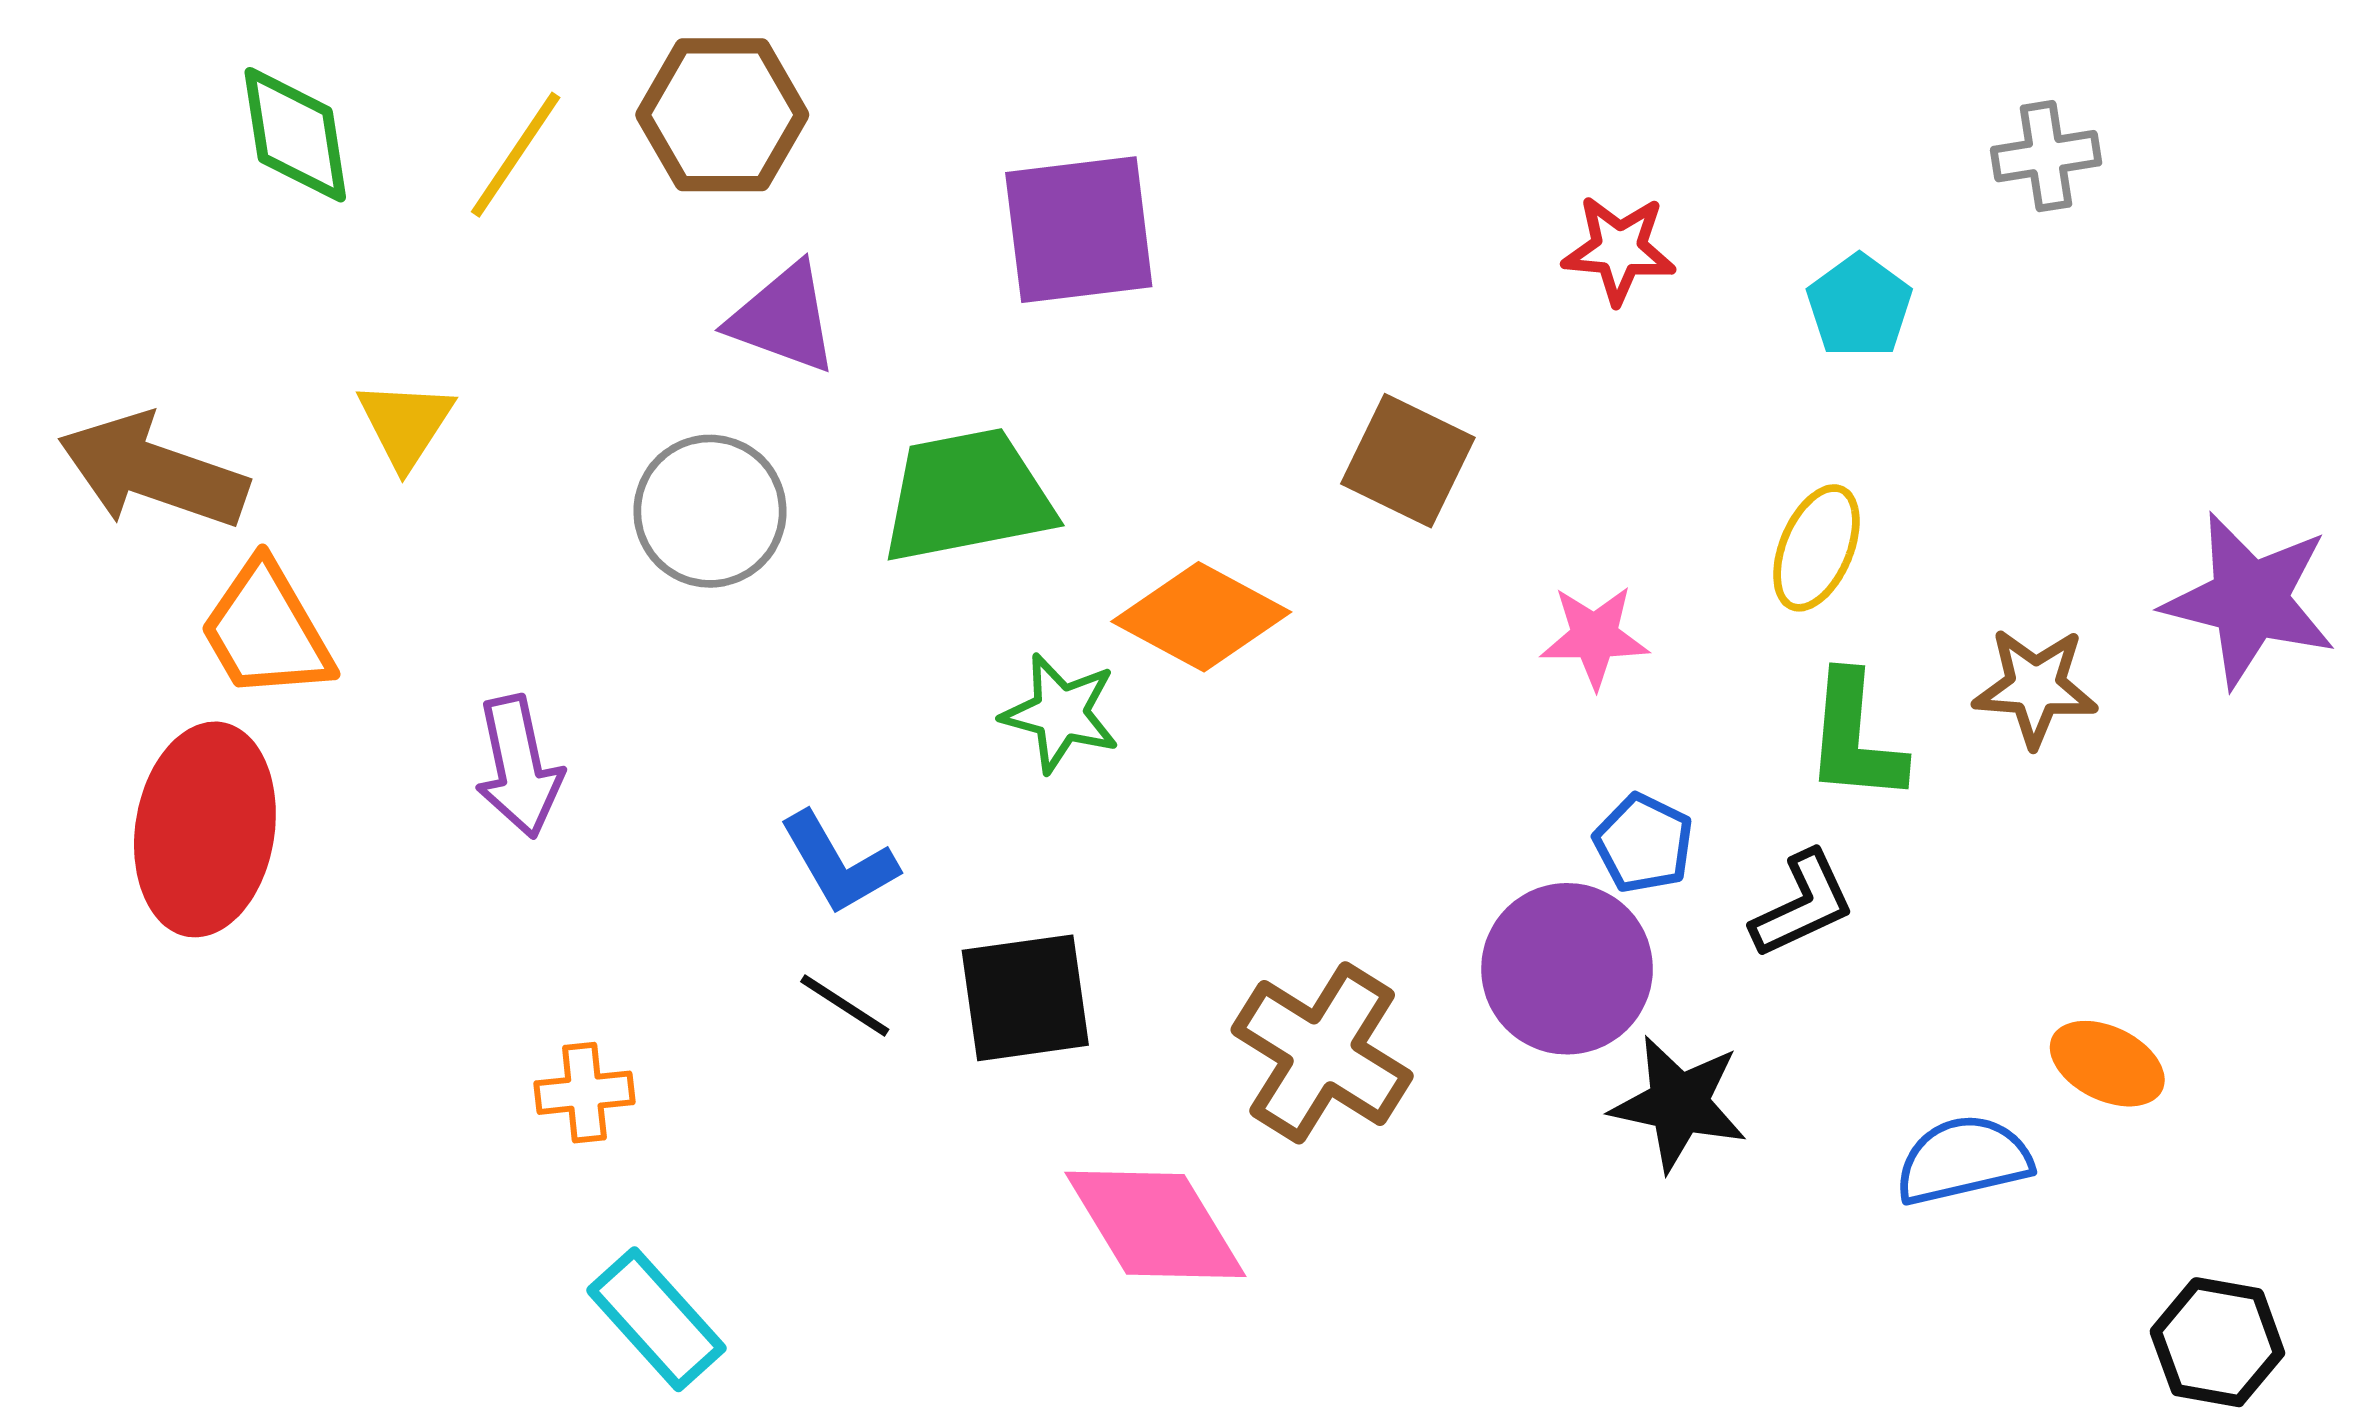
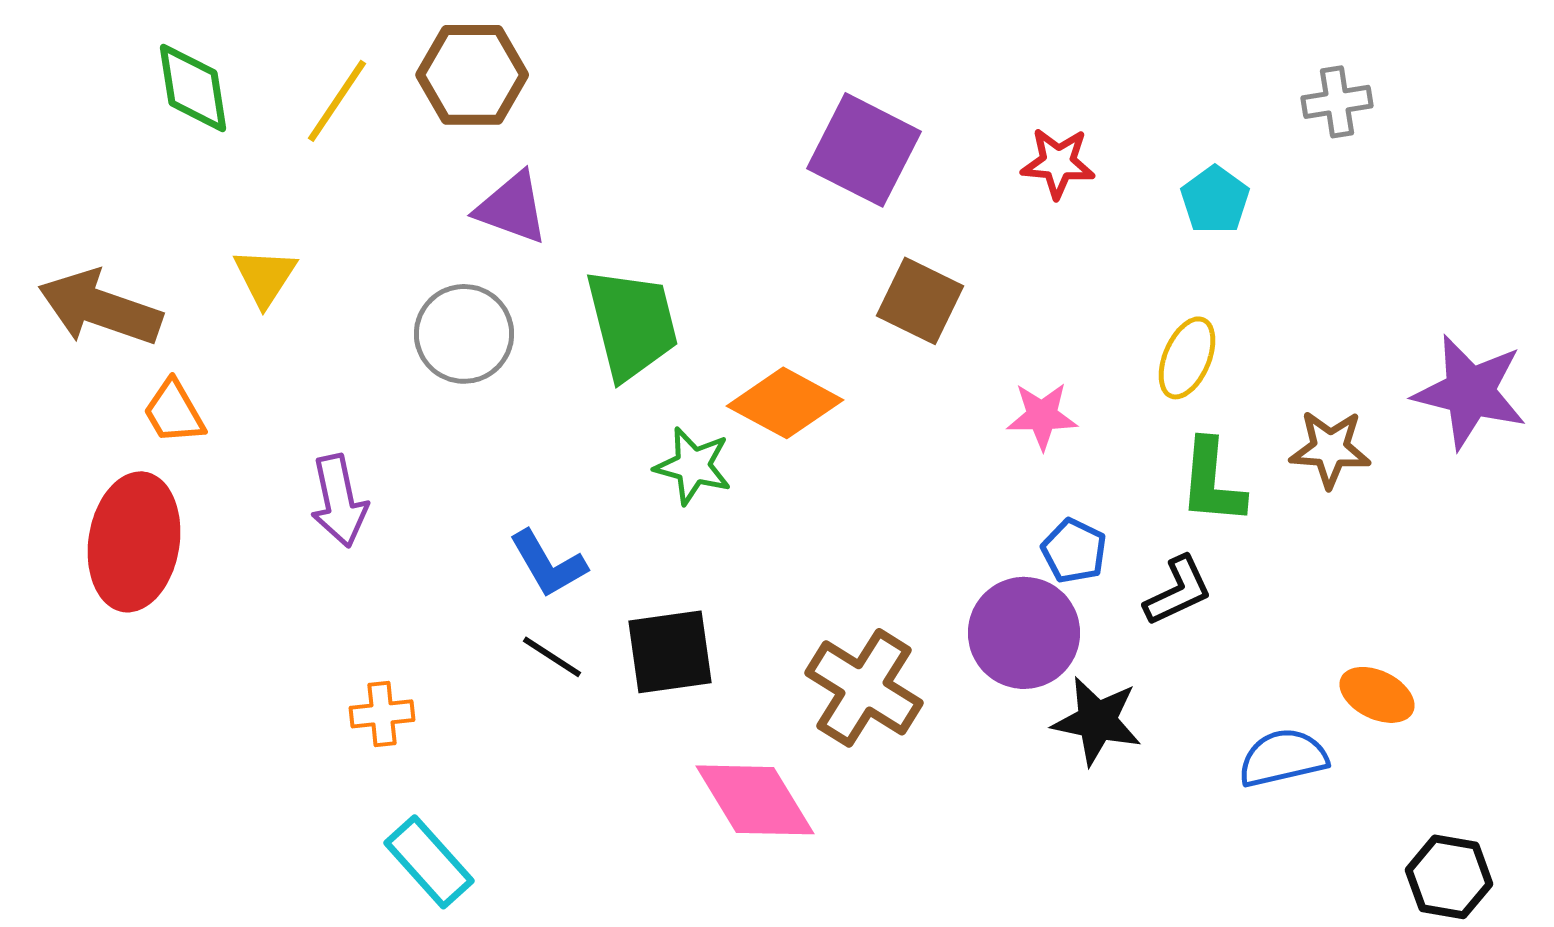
purple square: (1079, 230) -> (864, 150), moved, turned 34
green trapezoid: (967, 496) -> (632, 324), turned 87
orange trapezoid: (266, 631) -> (174, 412), size x0.7

